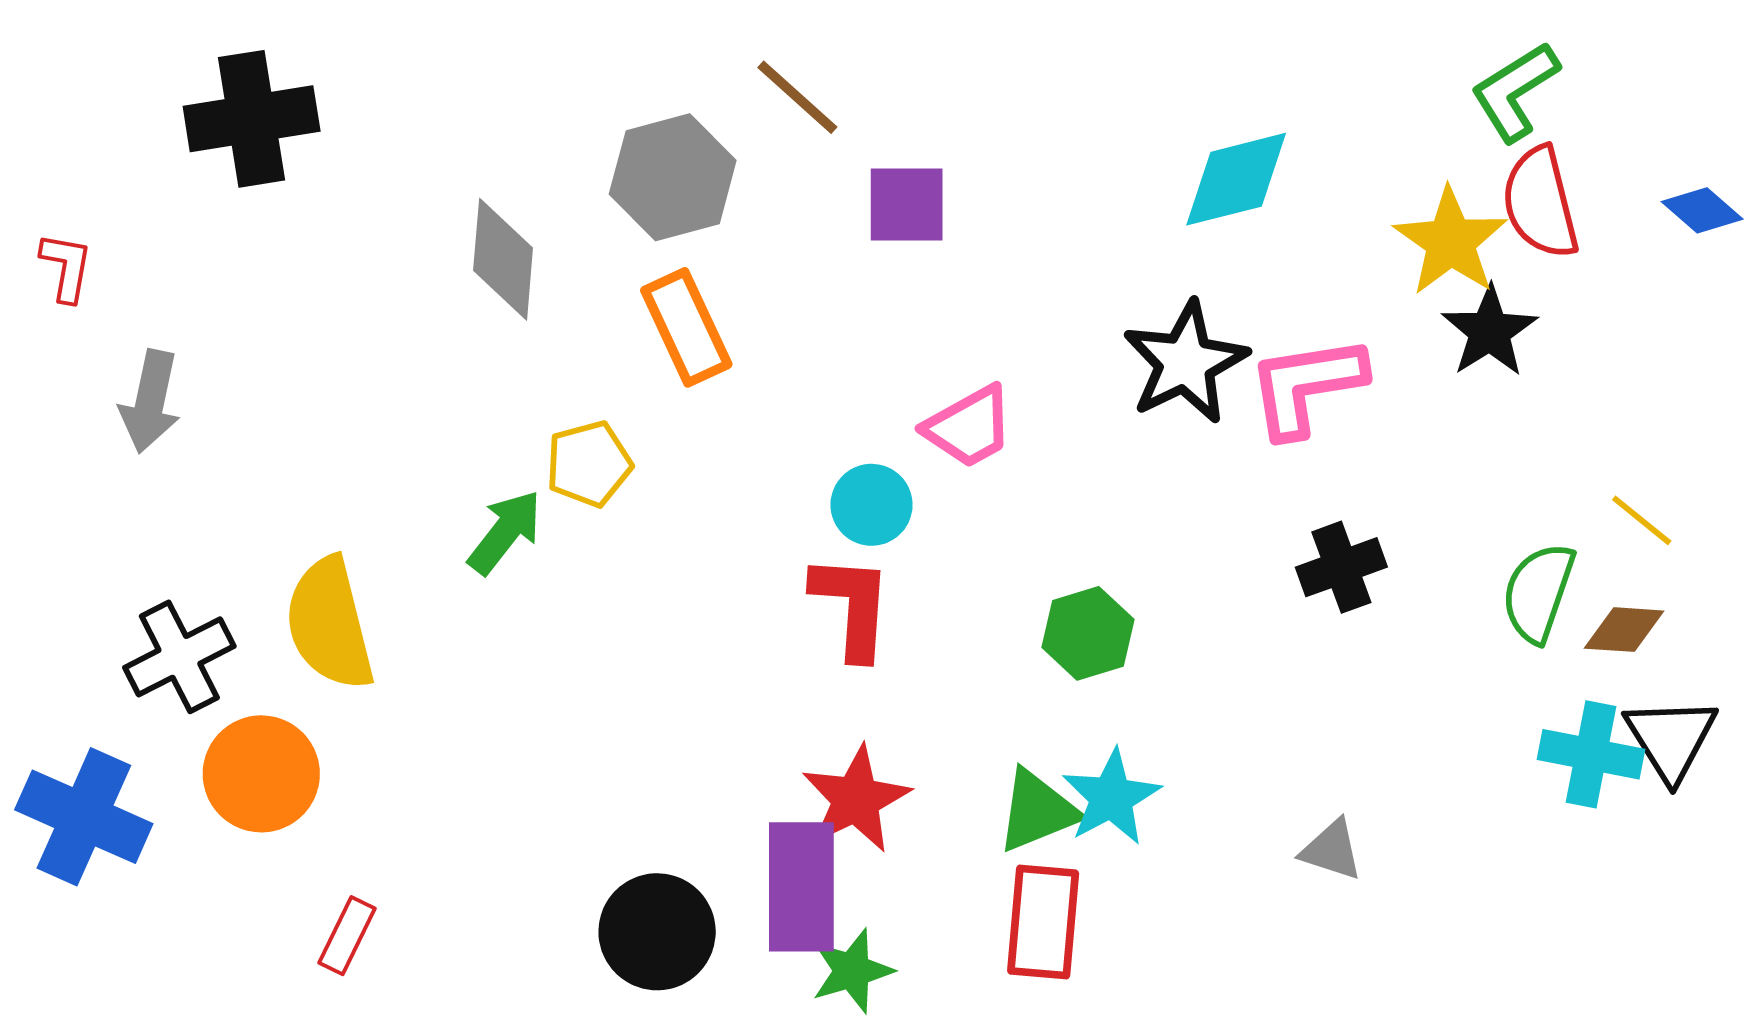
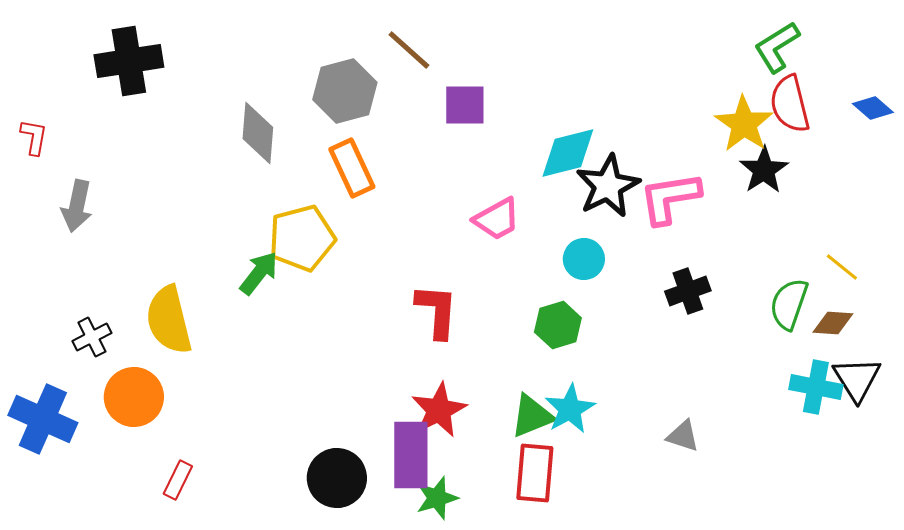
cyan diamond: (1236, 179) -> (568, 153), moved
yellow pentagon: (589, 464) -> (302, 238), size x1.5
cyan circle: (872, 505) -> (584, 259), moved
black cross: (179, 657) -> (92, 337), size x0.7

